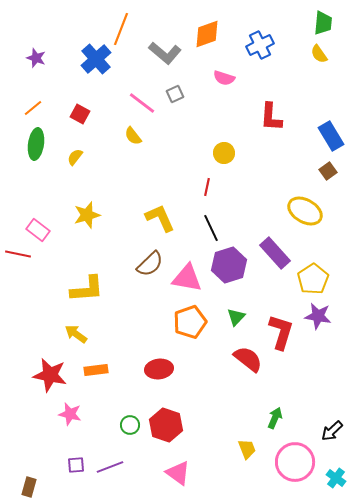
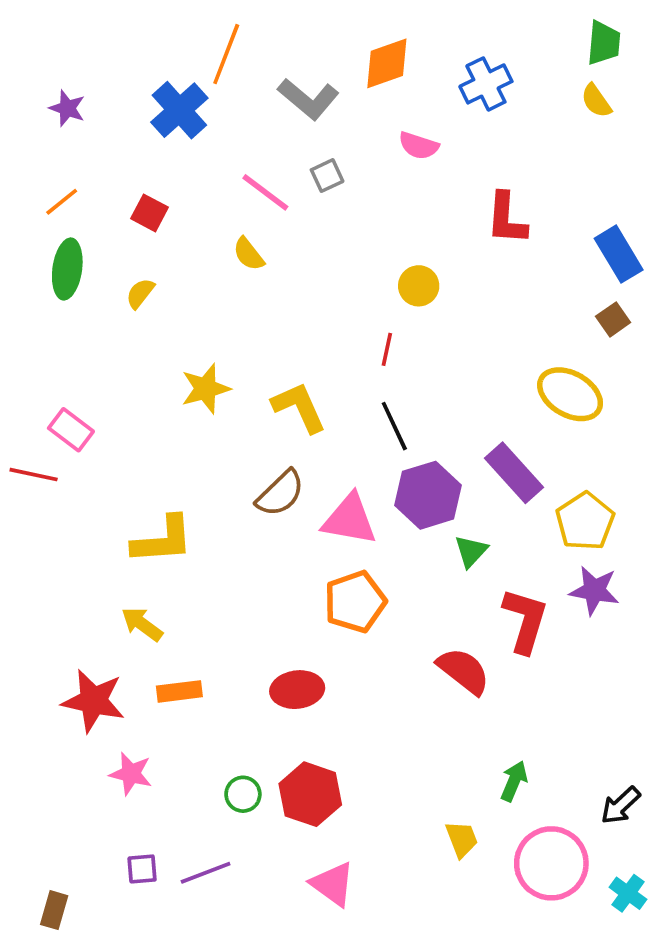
yellow star: (87, 215) -> (206, 389), moved
green triangle: (236, 317) -> (471, 551), moved

